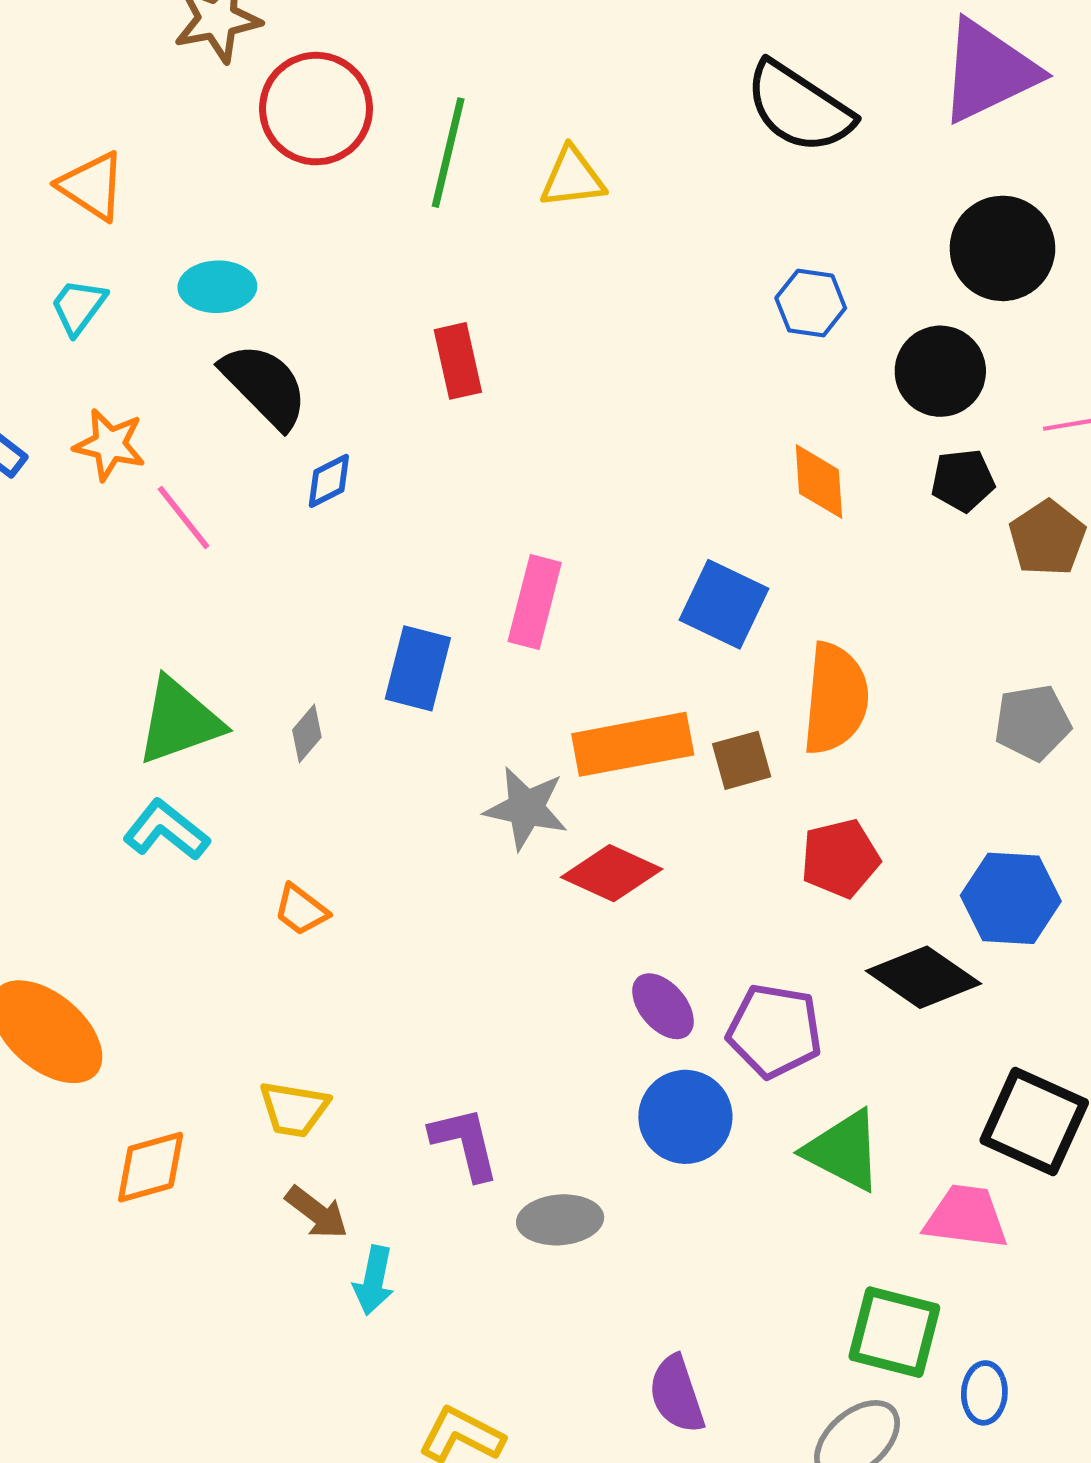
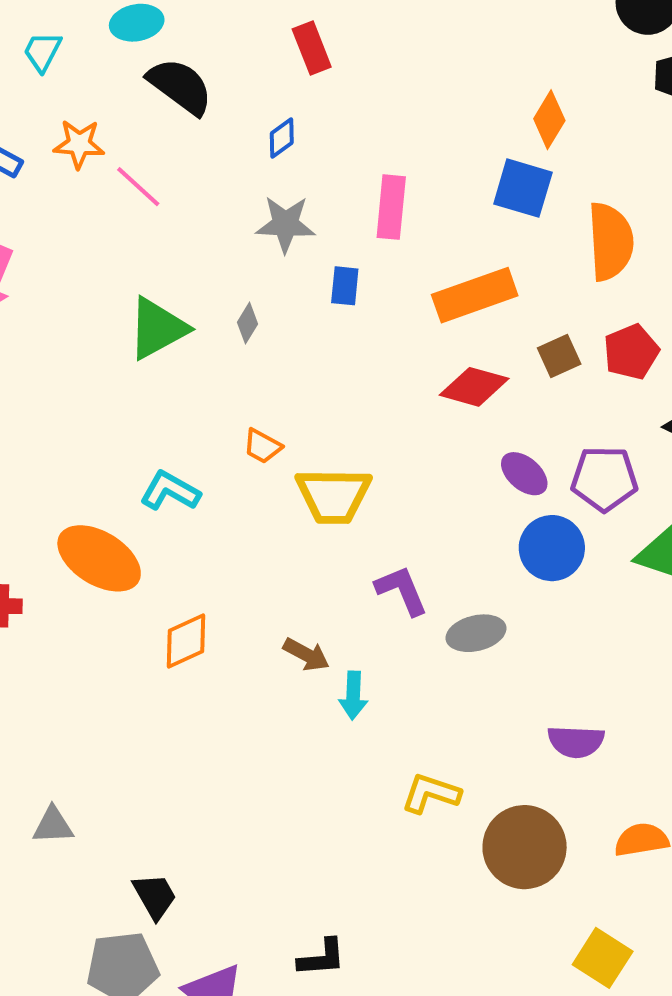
blue diamond: (329, 481) -> (282, 138), moved
orange diamond: (819, 481) -> (549, 120), moved, turned 44
blue rectangle: (418, 668) -> (345, 286), moved, size x0.7
brown square: (742, 760) -> (559, 356), moved
gray star: (526, 808) -> (285, 224), moved
cyan L-shape: (166, 830) -> (170, 491), moved
yellow trapezoid: (294, 1109) -> (333, 495), moved, size x1.5
purple semicircle: (677, 1394) -> (576, 742), turned -60

